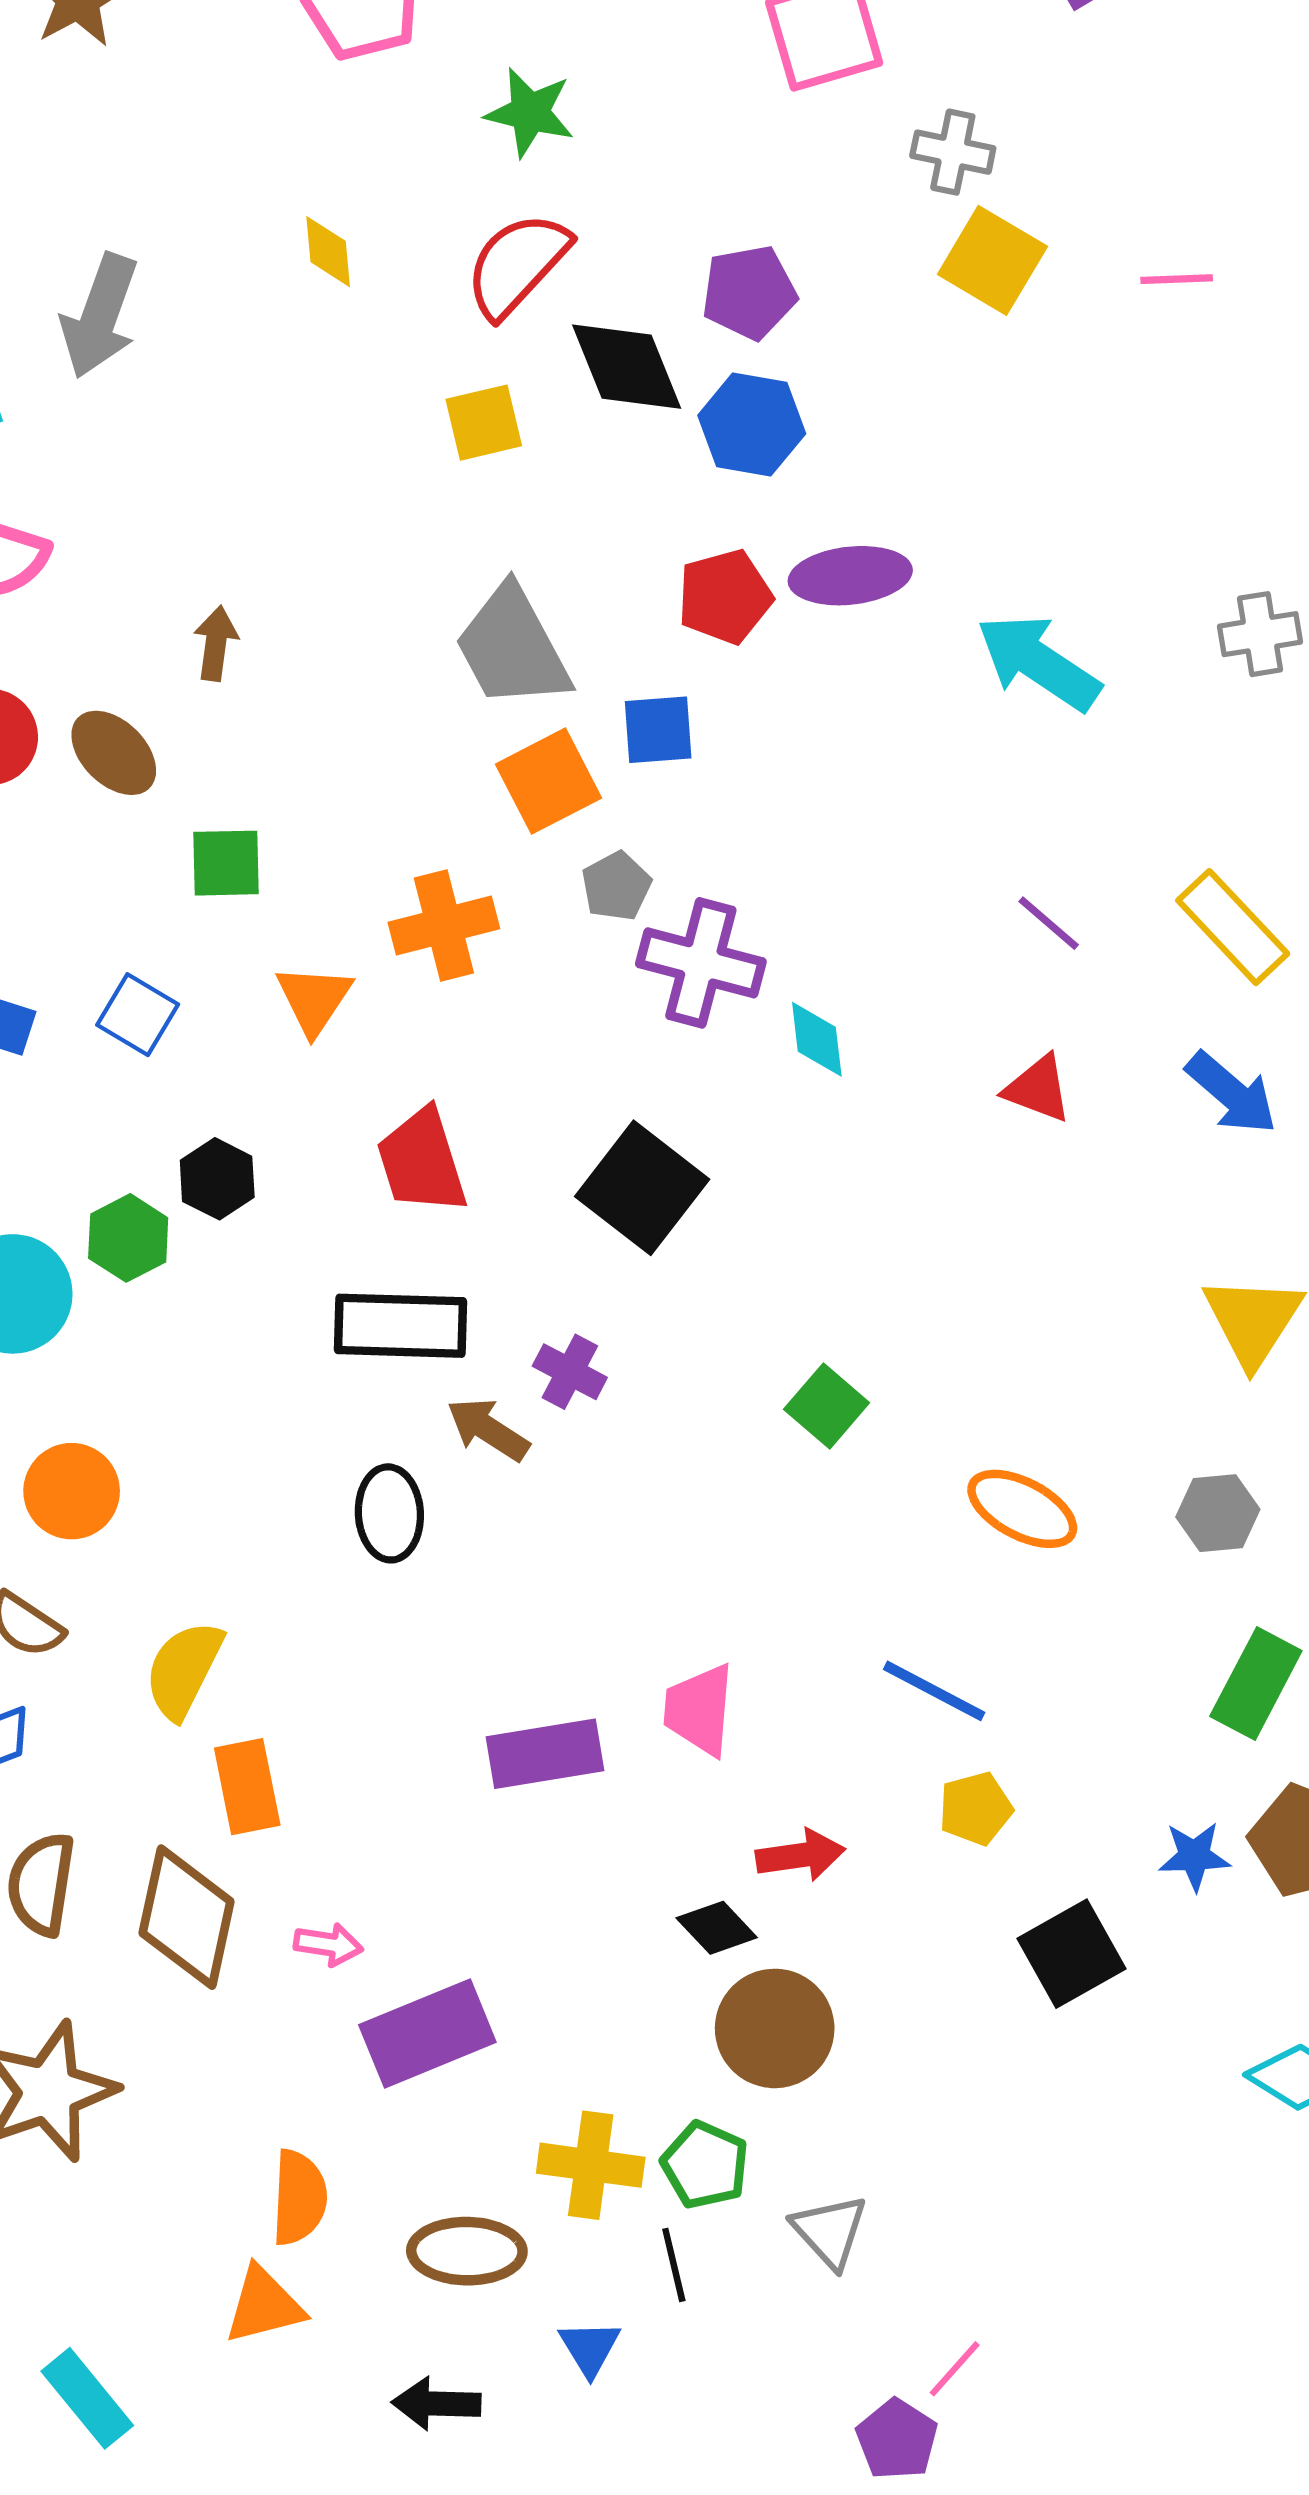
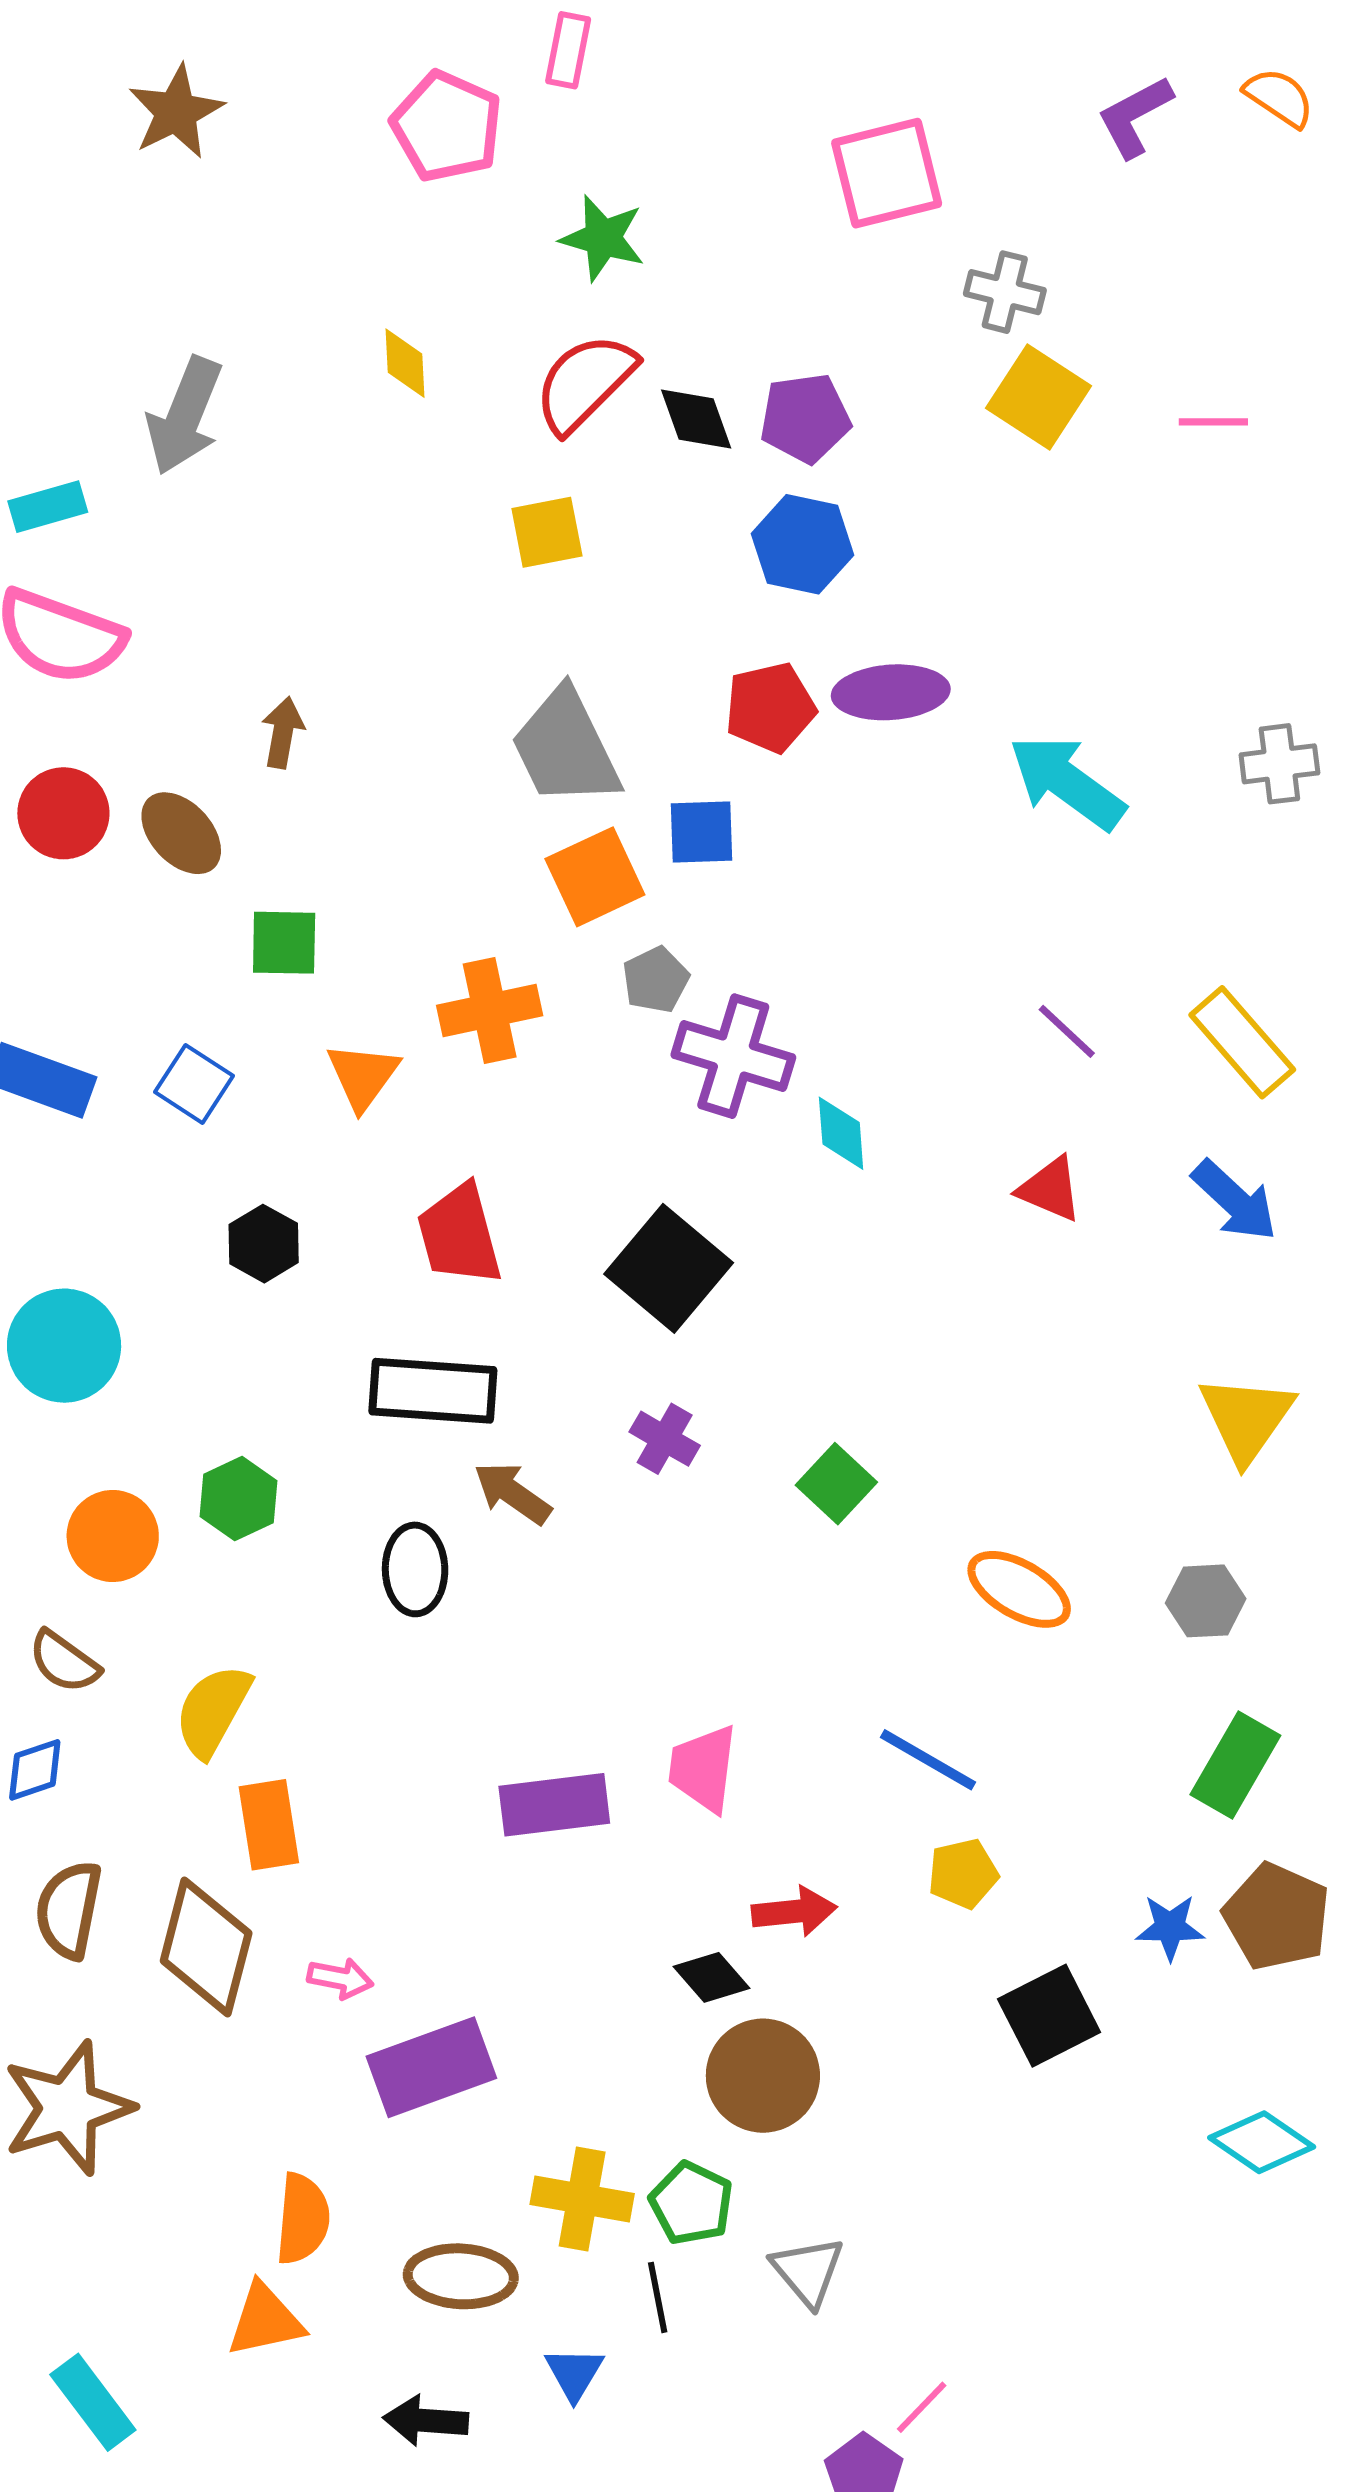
black diamond: (627, 367) -> (696, 419), moved, size x0.7
green hexagon: (128, 1238) -> (238, 1499), moved
purple cross: (570, 1372) -> (665, 1439), moved

